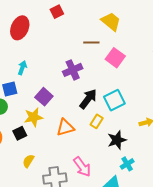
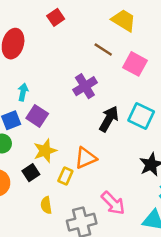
brown line: (91, 43) -> (103, 50), turned 42
purple square: (44, 97) -> (37, 116), moved
cyan square: (114, 100) -> (141, 116), turned -30
yellow rectangle: (97, 121) -> (65, 176), moved
yellow semicircle: (28, 161) -> (46, 205), turned -32

